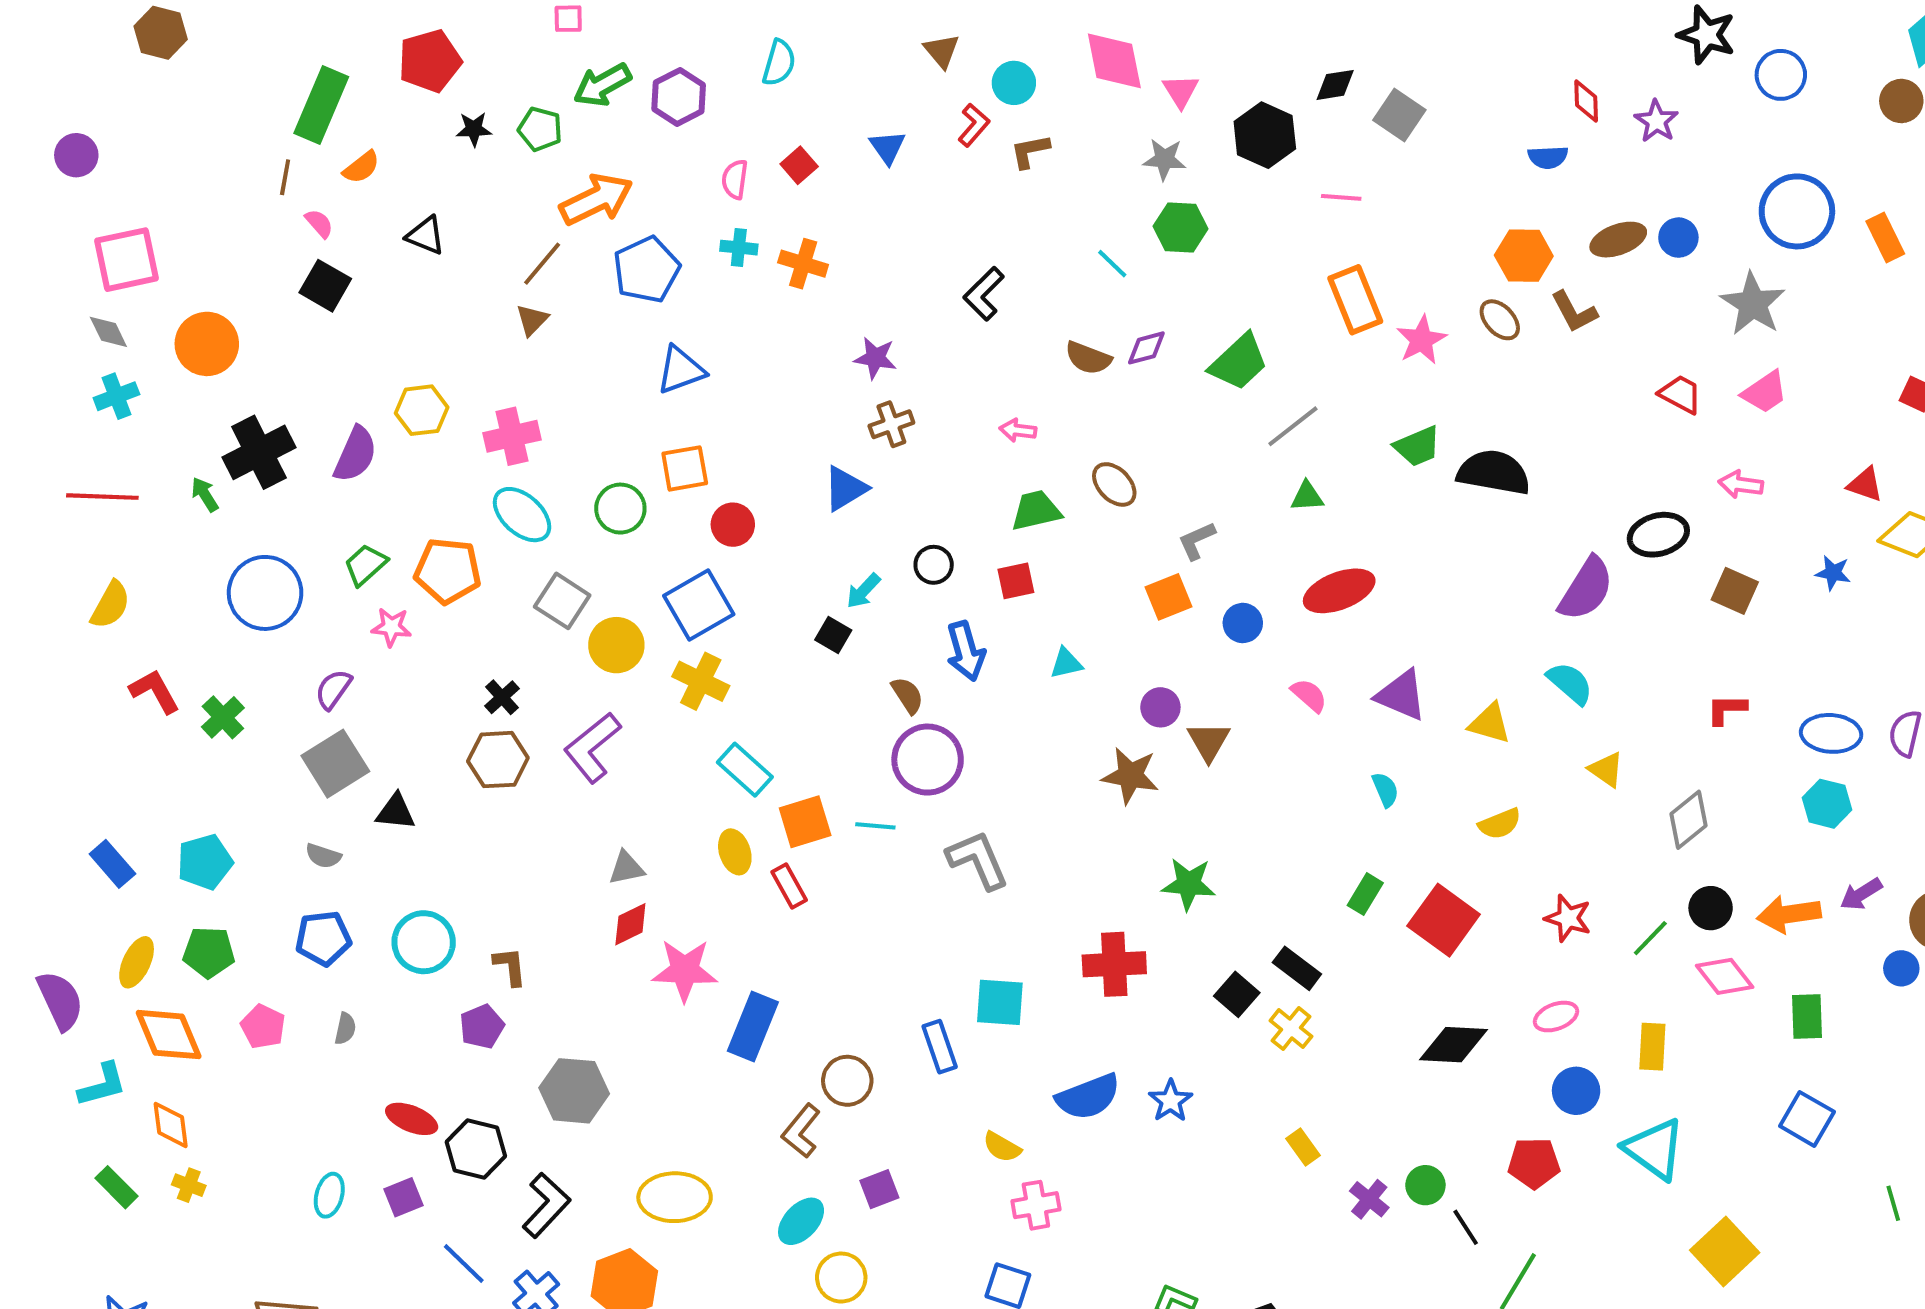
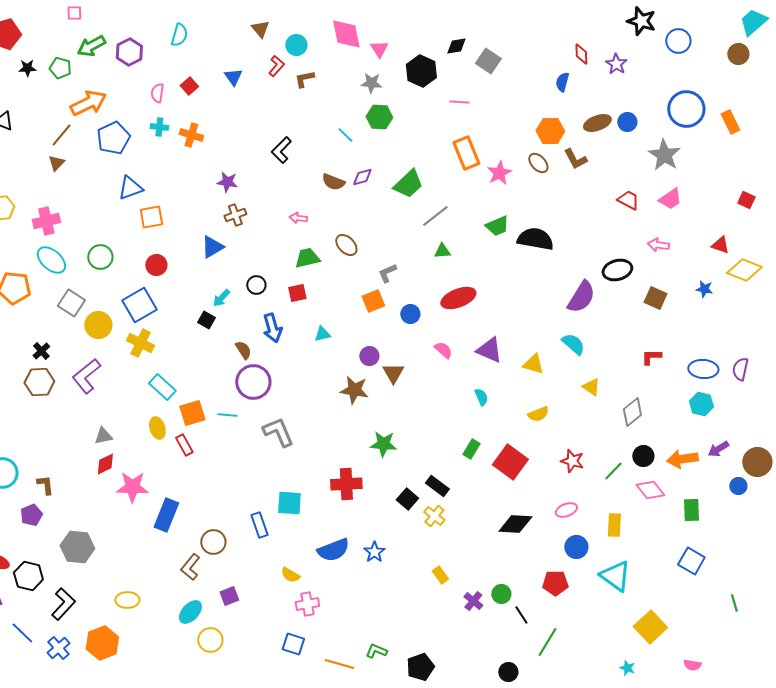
blue semicircle: (1548, 157) -> (562, 82), turned 108
orange square: (685, 468) -> (151, 217), moved
yellow ellipse: (675, 1197) -> (127, 600), size x0.7

